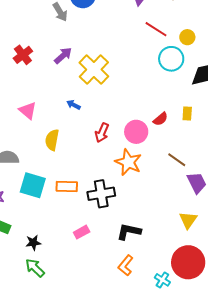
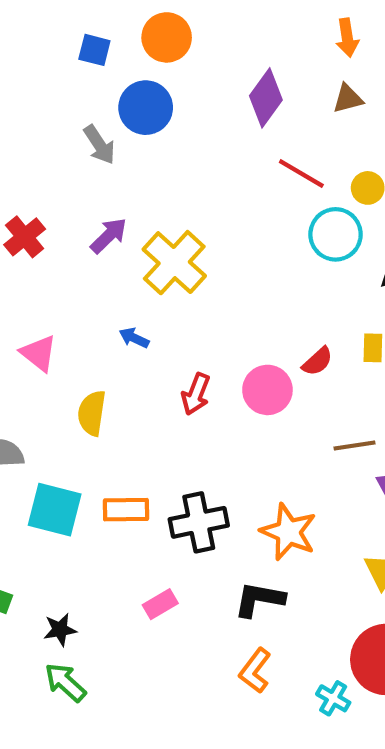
brown line: (177, 160) -> (354, 445), turned -42
orange star: (128, 162) -> (288, 532), moved

